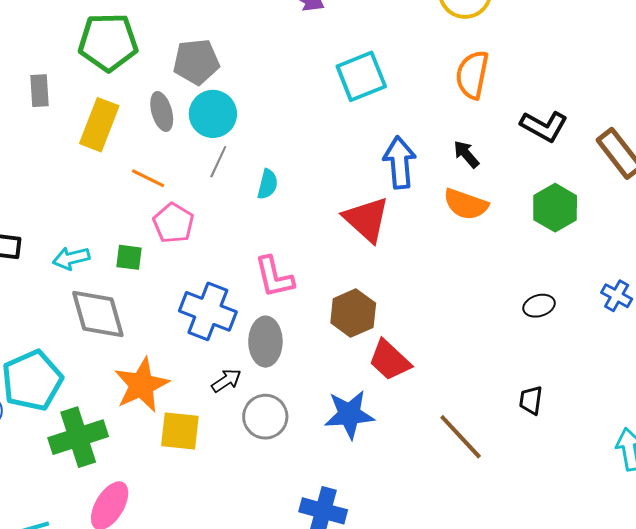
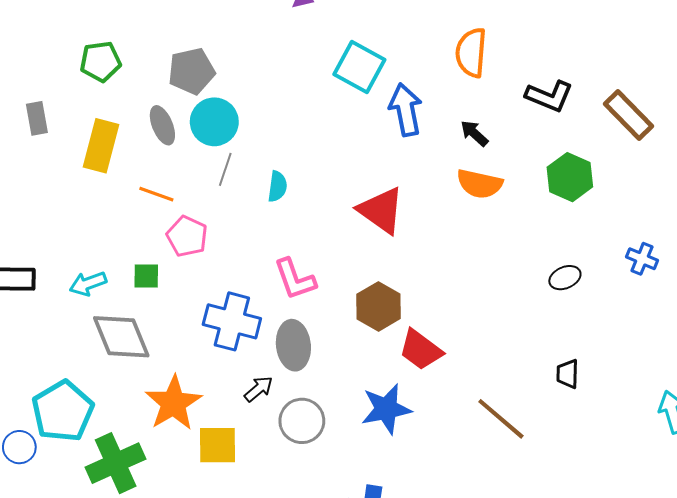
green pentagon: (108, 42) -> (100, 62), size x0.7
cyan square: (361, 76) -> (359, 67), turned -33
blue arrow: (400, 163) -> (406, 110), moved

